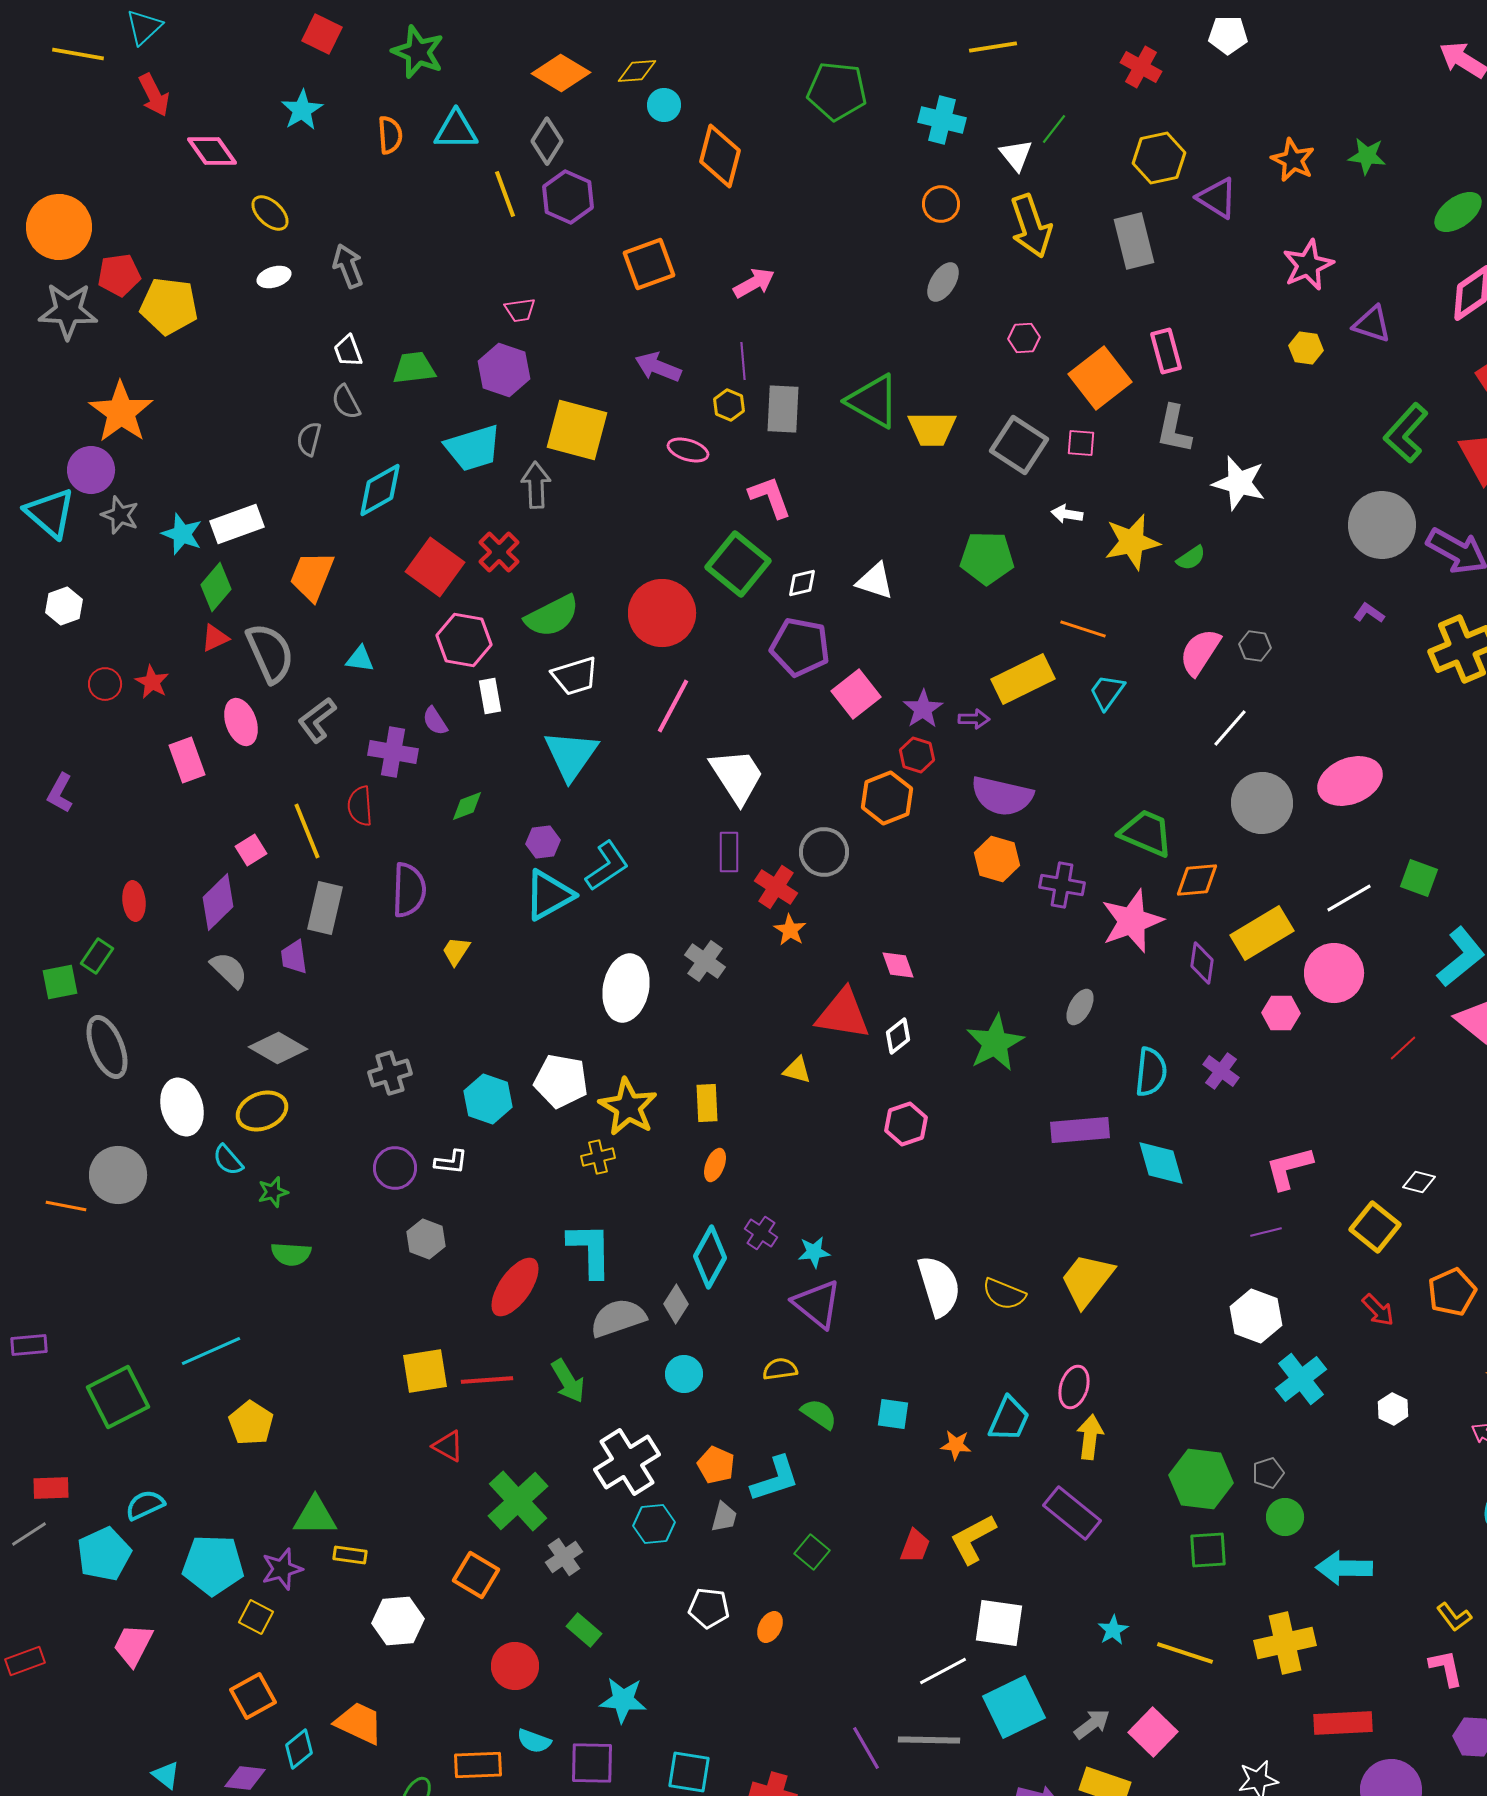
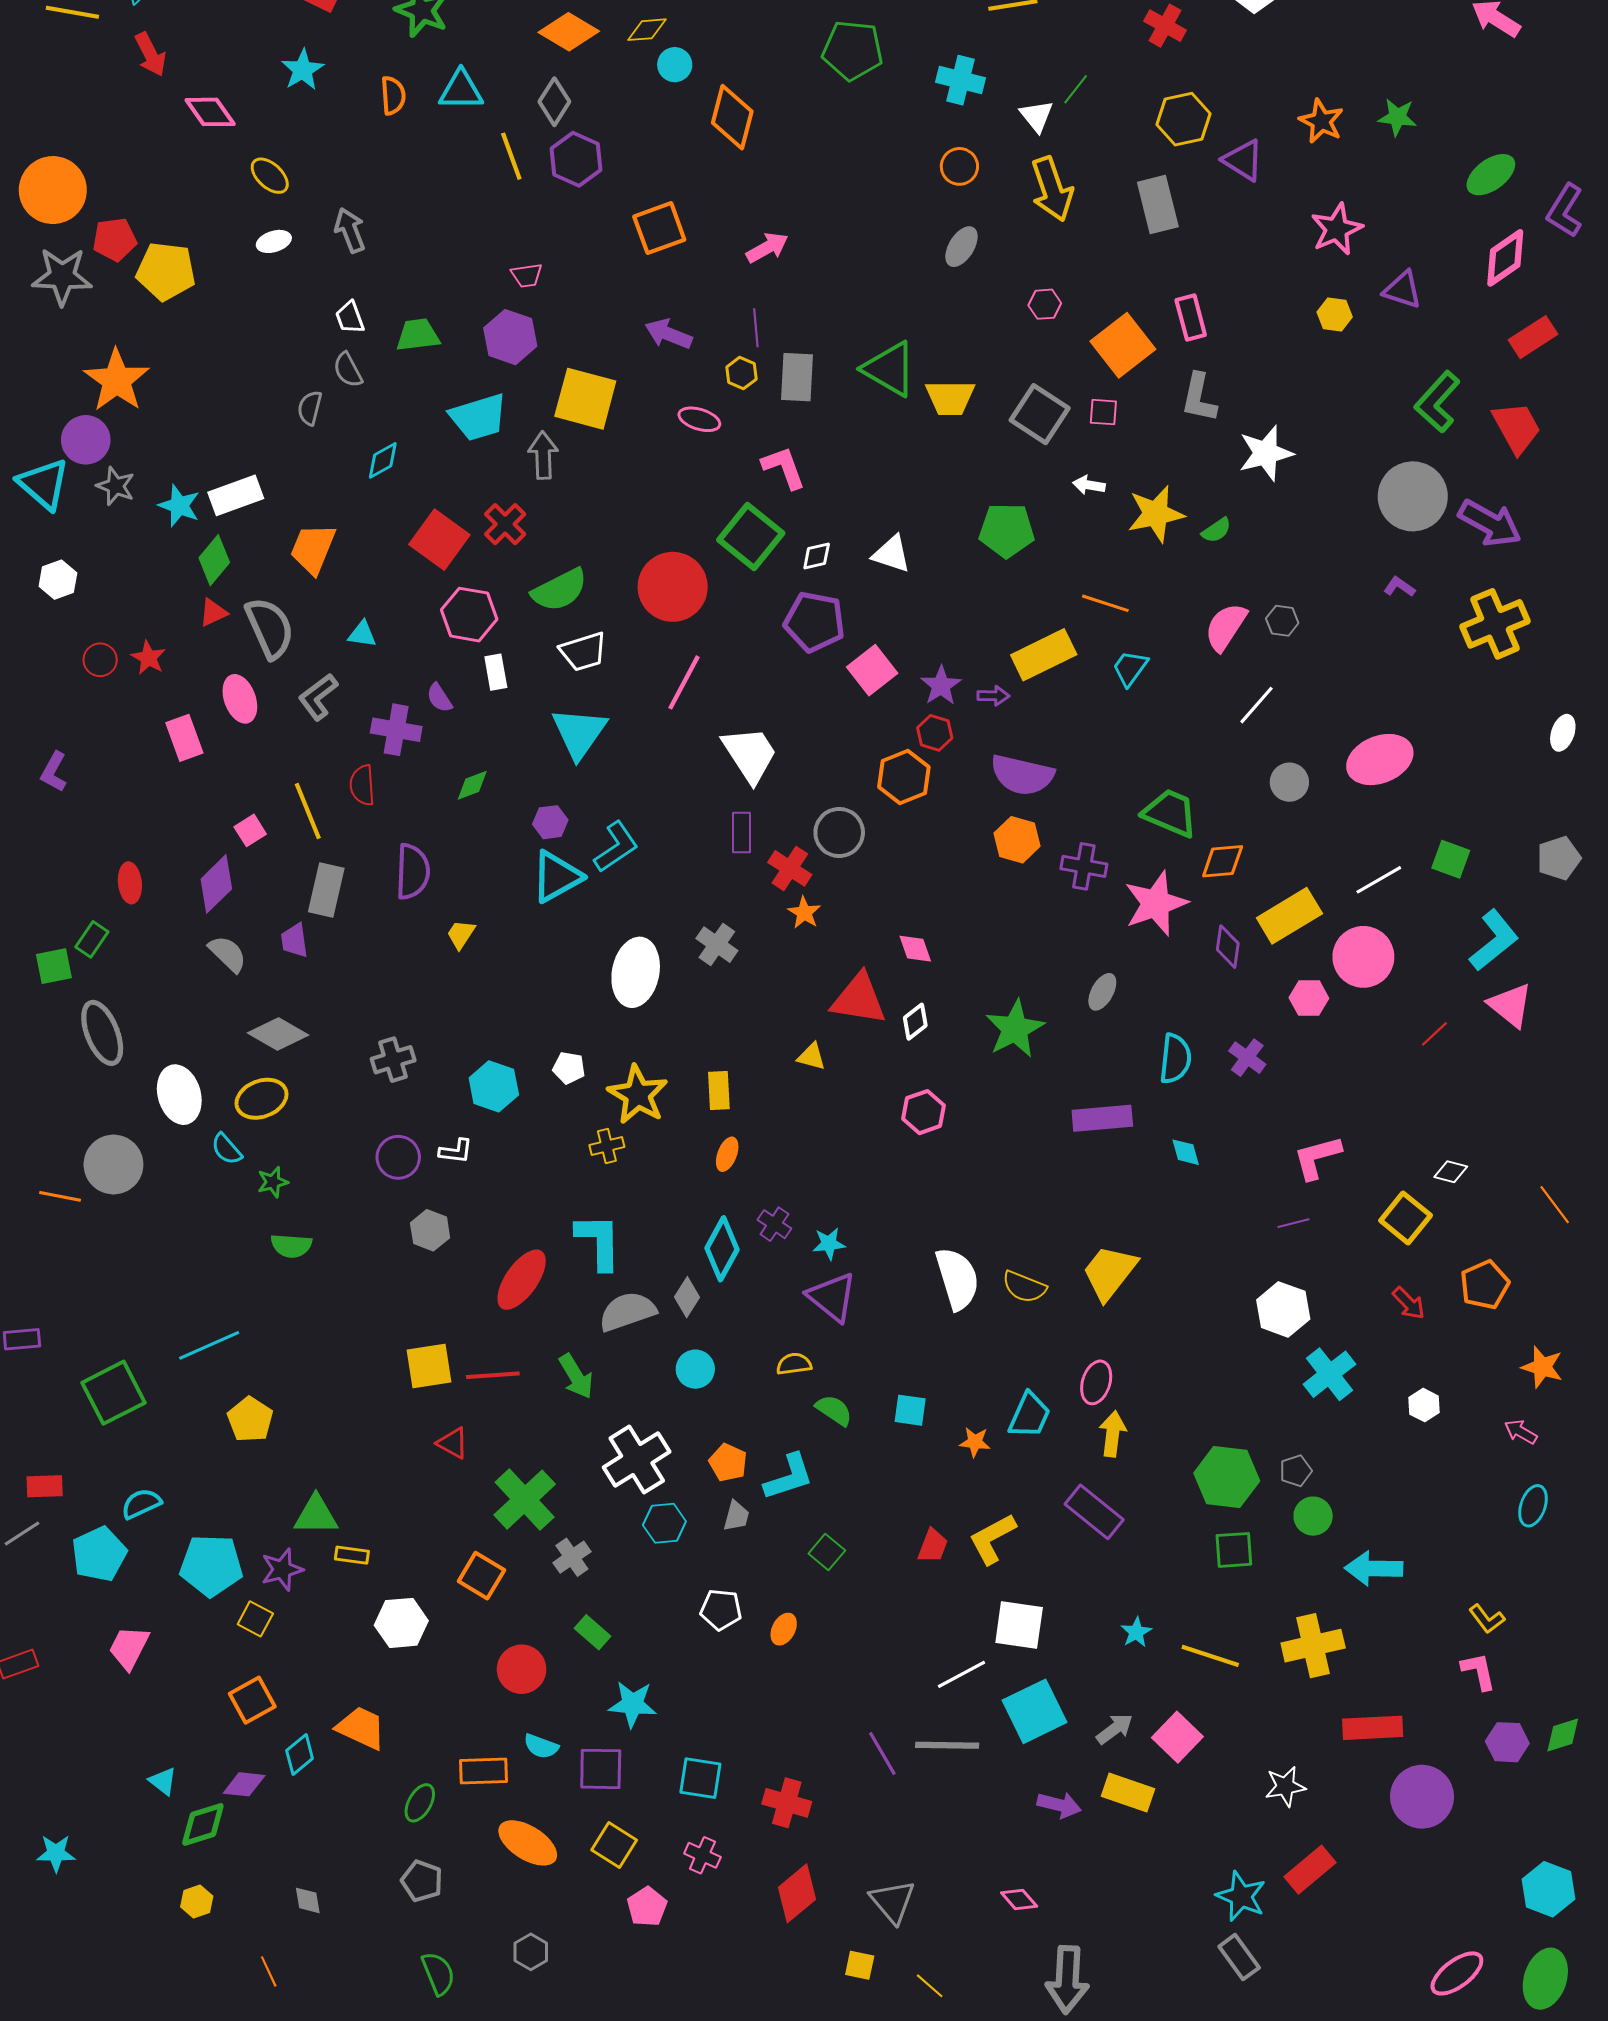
white star: (1239, 483) -> (1266, 453), turned -30
cyan diamond: (380, 490) -> (383, 460), size x0.7
gray circle: (1262, 803) -> (1289, 782), size x0.6
white pentagon: (561, 1081) -> (569, 1068), size x0.6
cyan diamond: (1161, 1163) -> (1186, 1152), size x0.6

